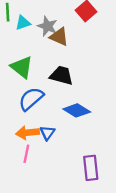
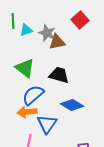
brown triangle: (59, 37) -> (57, 42), turned -36
orange arrow: (28, 133) -> (27, 112), moved
blue triangle: (47, 133) -> (47, 124), size x1.5

